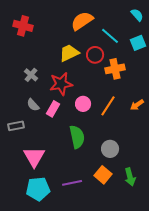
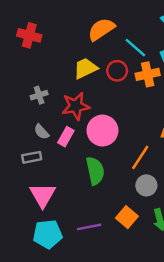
orange cross: (115, 69) -> (148, 74), moved
gray cross: (31, 75) -> (39, 95), turned 32
pink circle: (83, 104) -> (102, 131), size x1.6
orange line: (108, 106) -> (140, 157), moved
gray rectangle: (16, 126) -> (32, 157), moved
gray circle: (110, 149) -> (146, 185), moved

